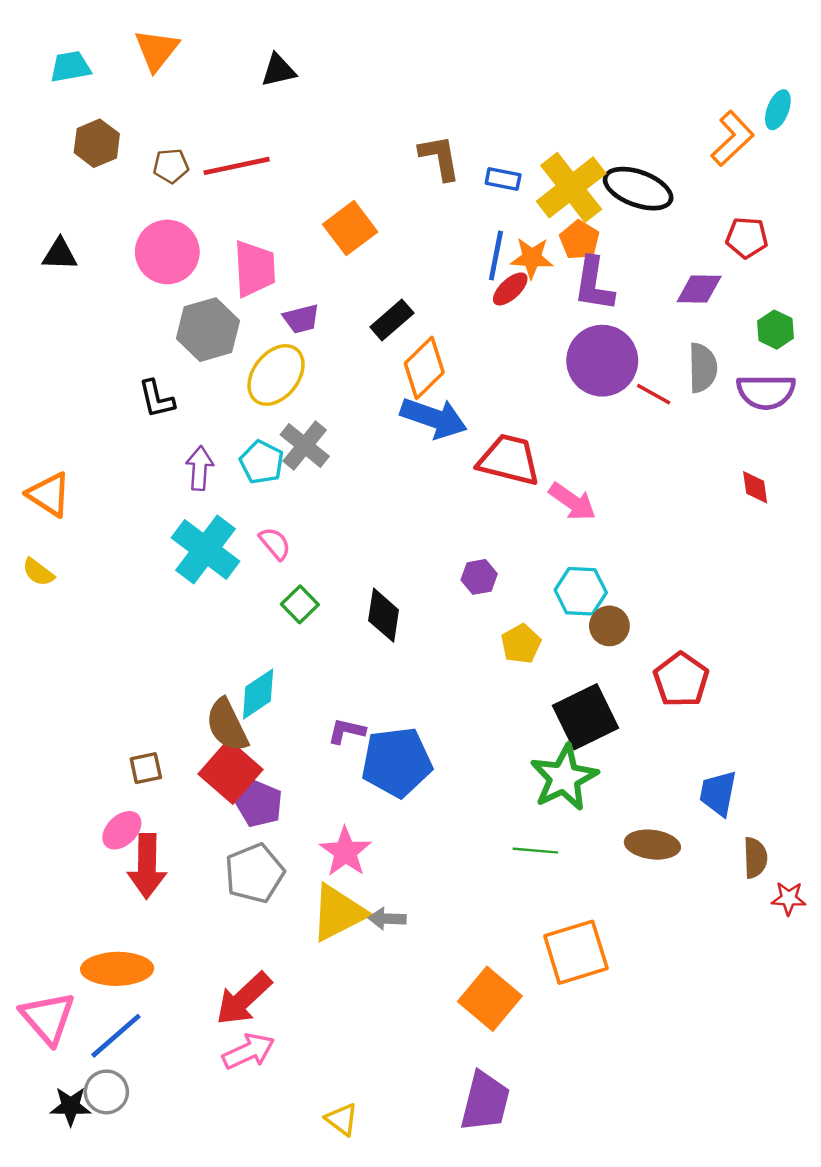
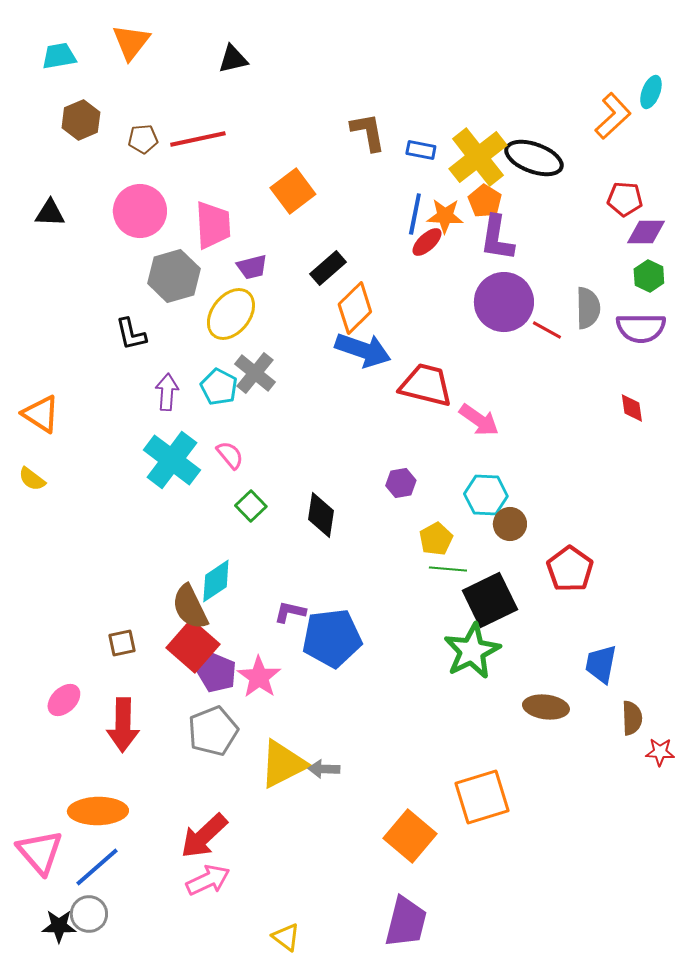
purple diamond: (699, 289) -> (646, 232), moved
pink ellipse: (122, 830) -> (64, 700), moved
green line: (535, 851) -> (448, 569), moved
pink star: (345, 852) -> (259, 677), moved

